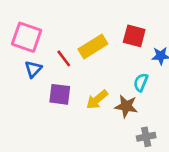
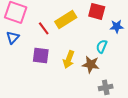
blue triangle: (33, 69) -> (13, 37), moved
yellow arrow: (97, 100) -> (69, 59), turned -30

